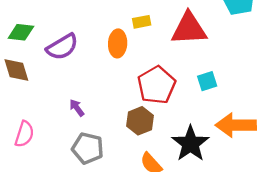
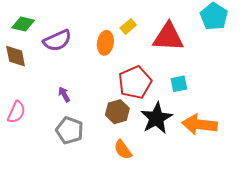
yellow rectangle: (142, 22) -> (128, 27), turned -35
black star: (190, 144) -> (156, 118), moved

